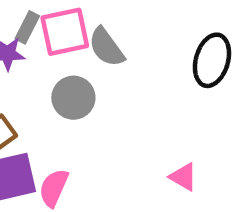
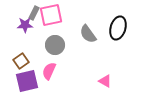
gray semicircle: (106, 47) -> (88, 34), moved
pink semicircle: (54, 188) -> (49, 71), moved

